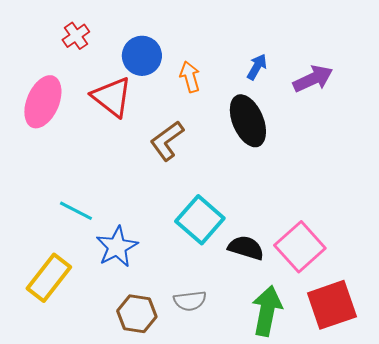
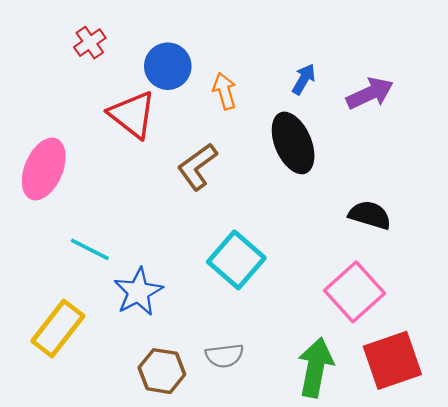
pink ellipse: (43, 102) -> (44, 169), moved
black semicircle: (246, 248) -> (370, 215), moved

